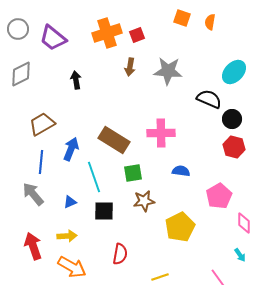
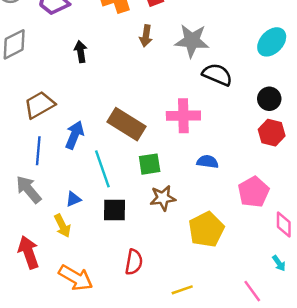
black semicircle: (209, 99) -> (217, 75), moved
yellow arrow: (67, 236) -> (62, 226), moved, turned 66

